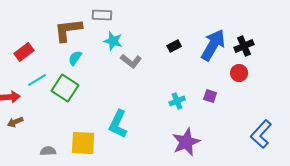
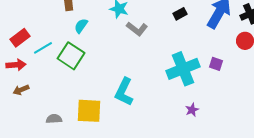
red rectangle: (24, 52) -> (20, 38), moved
cyan cross: (177, 101) -> (183, 69), size x2.0
purple star: (186, 142) -> (192, 110), size x0.5

